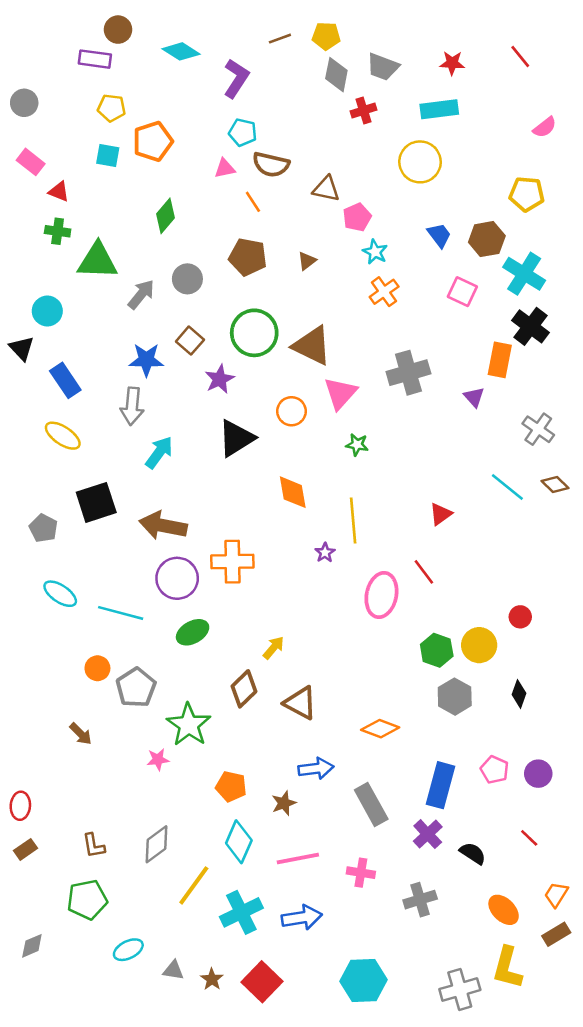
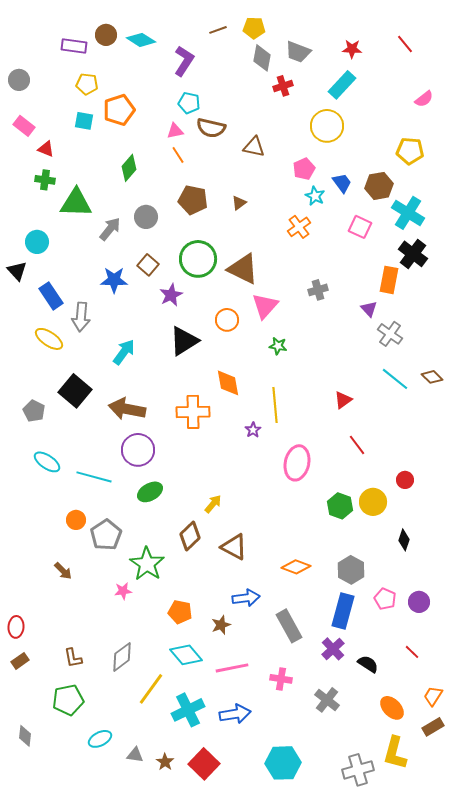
brown circle: (118, 30) -> (106, 35), moved
cyan rectangle: (439, 109) -> (342, 85), turned -40
orange line: (253, 202) -> (178, 155), moved
pink pentagon: (357, 217) -> (304, 169), moved
cyan star: (375, 252) -> (315, 196), moved
gray cross: (408, 373) -> (318, 290), size x0.6
gray arrow: (132, 406) -> (81, 317), moved
gray cross: (538, 429) -> (390, 334), moved
black square: (96, 502) -> (75, 391), turned -32
orange cross: (232, 562) -> (193, 412), moved
red line: (424, 572) -> (357, 445), moved
gray hexagon: (455, 697) -> (351, 570), moved
cyan diamond: (239, 842) -> (186, 655), turned -64
gray cross: (420, 900) -> (327, 700), turned -35
gray diamond: (32, 946) -> (25, 736), turned -60

